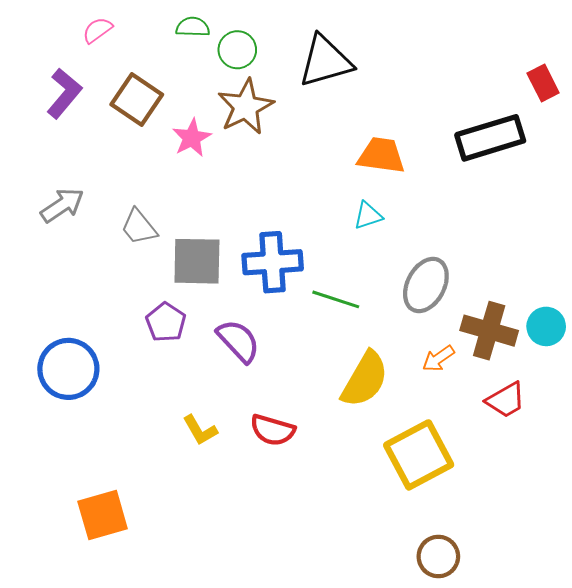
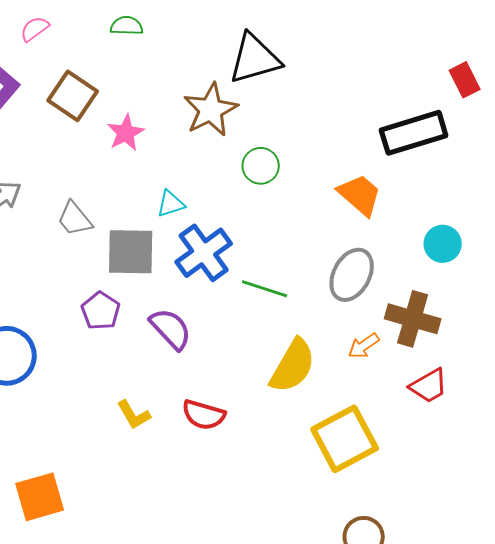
green circle: (237, 50) -> (261, 166), moved
brown star: (246, 107) -> (211, 110), moved
orange trapezoid: (381, 155) -> (360, 195), moved, turned 33
cyan triangle: (368, 216) -> (171, 204), moved
blue cross: (273, 262) -> (204, 253), turned -32
cyan circle: (546, 326) -> (443, 244), moved

